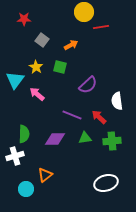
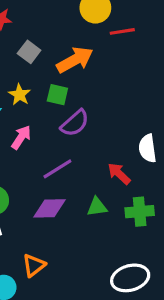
orange arrow: (71, 45) -> (75, 60), size x1.6
purple semicircle: (88, 85) -> (75, 123), moved
pink arrow: (37, 94) -> (21, 137), turned 84
purple line: (72, 115) -> (57, 169), moved, turned -54

